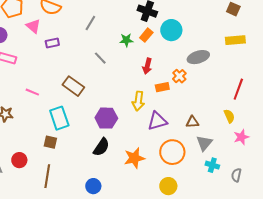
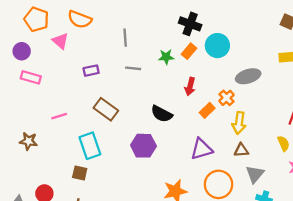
gray line: (90, 23) -> (125, 38), turned -35
purple rectangle: (52, 43) -> (91, 71), moved
gray line: (100, 58) -> (133, 68), moved, turned -40
orange rectangle: (162, 87) -> (207, 110), turned -32
pink line: (32, 92) -> (59, 116), turned -40
yellow arrow: (138, 101) -> (239, 123), moved
black semicircle: (101, 147) -> (162, 114), moved, turned 84

